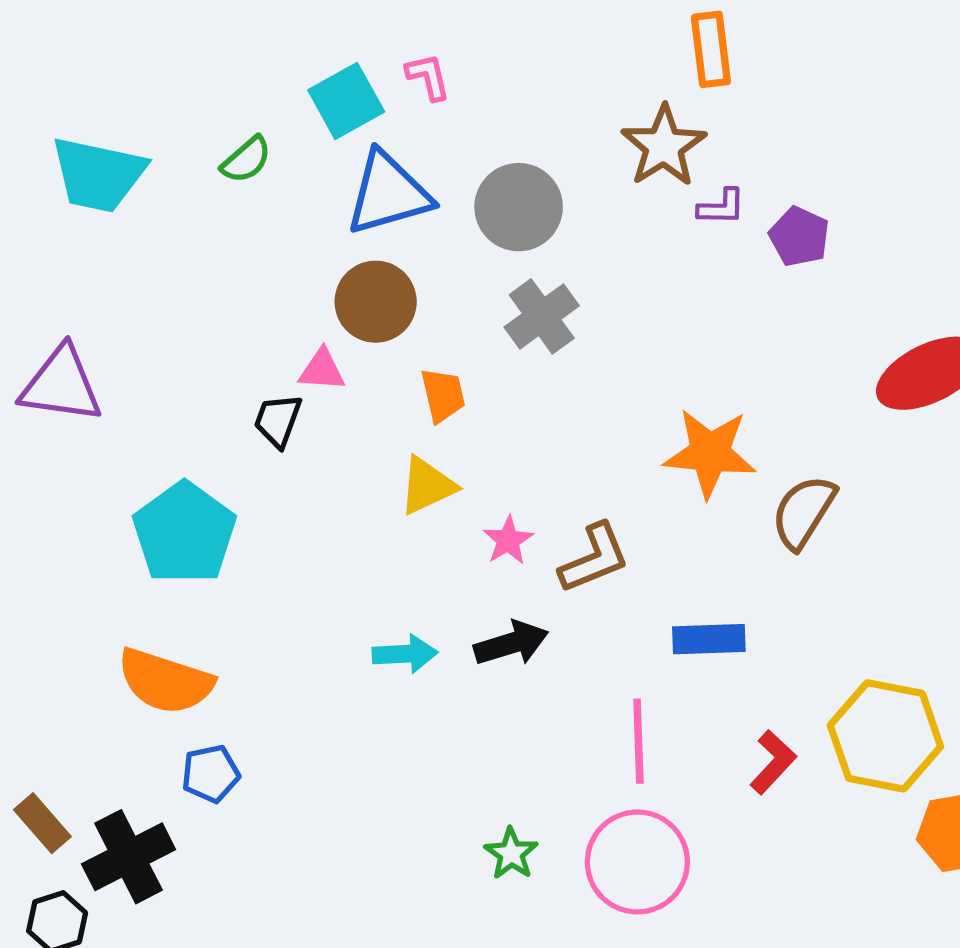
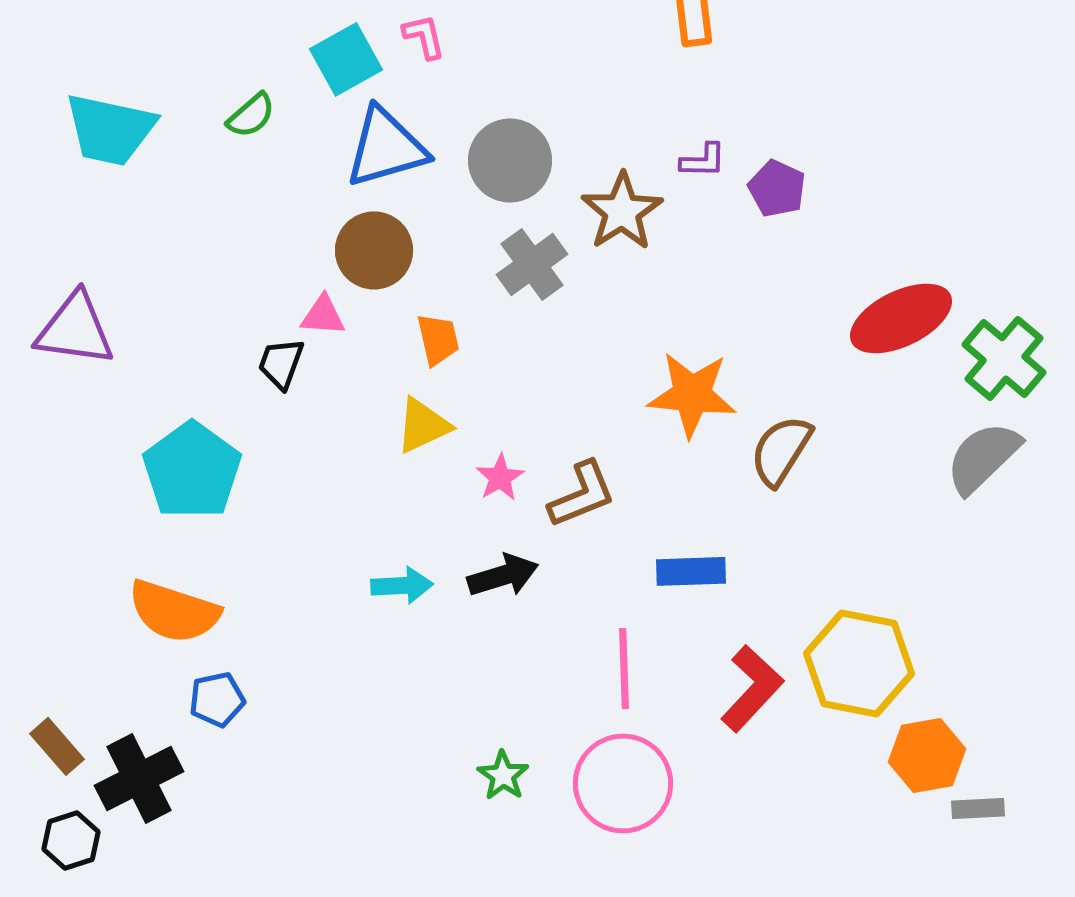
brown star: (664, 146) -> (622, 211), moved
red L-shape: (773, 762) -> (752, 688), size x1.4

